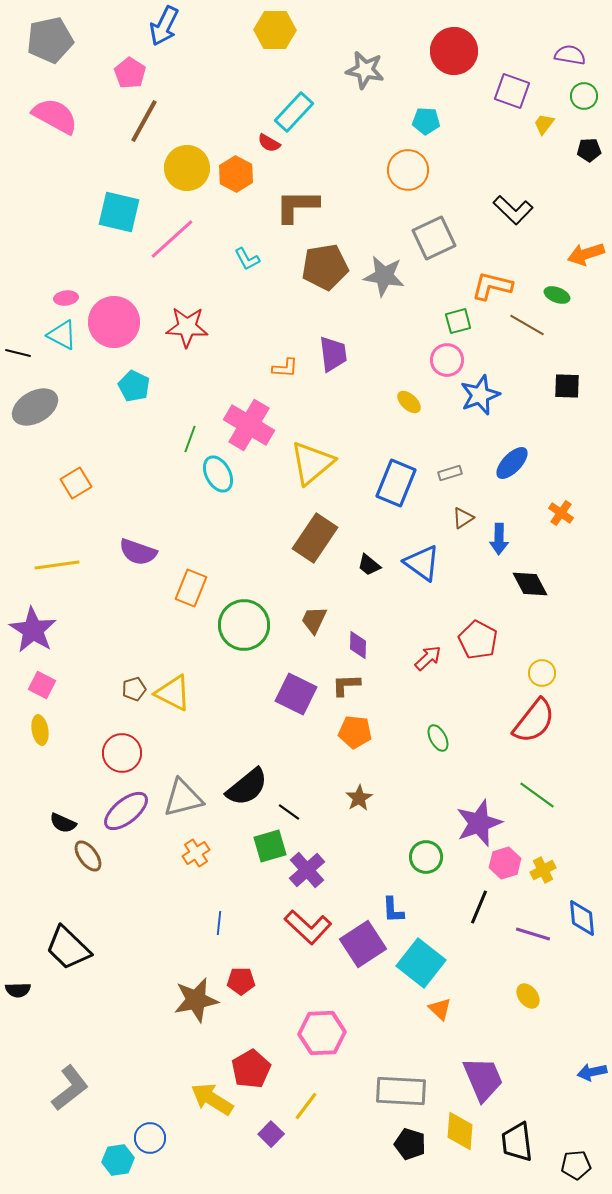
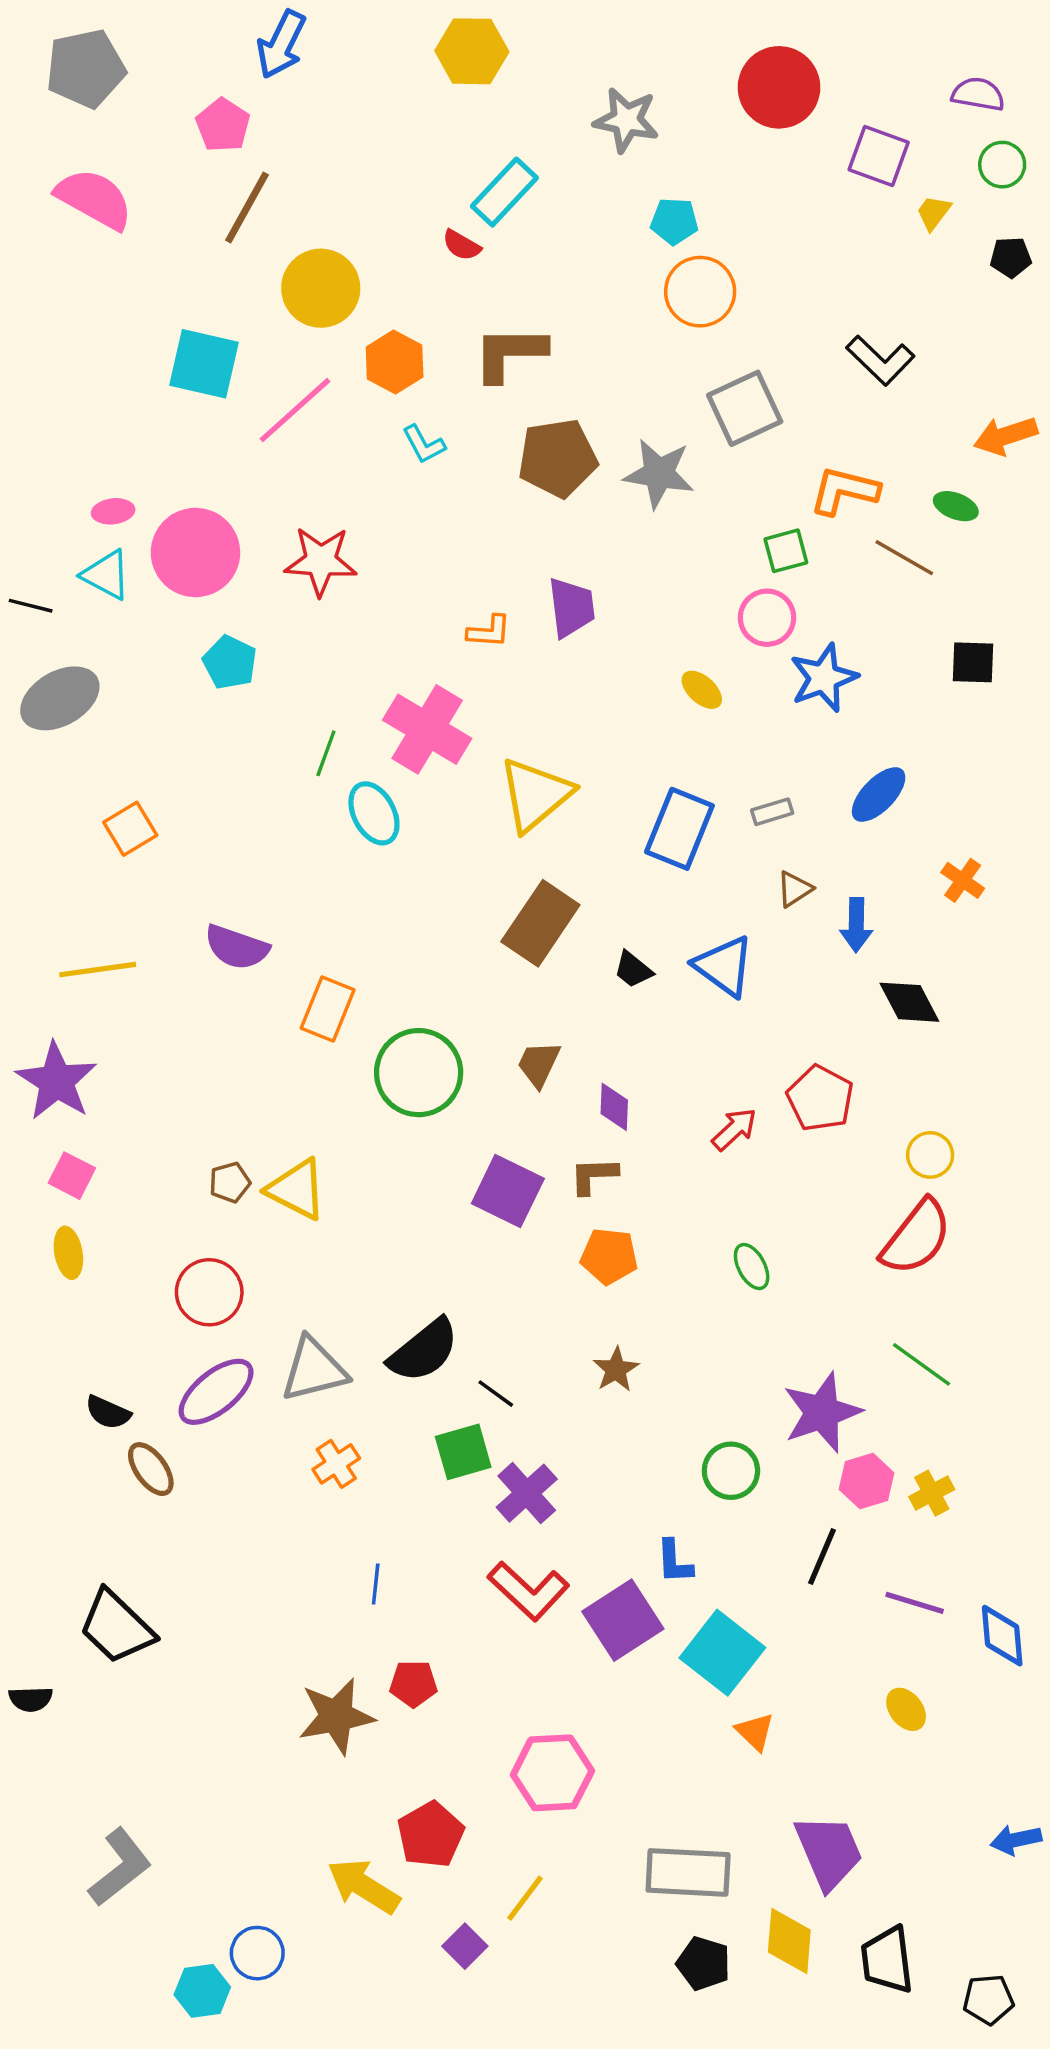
cyan pentagon: (426, 121) -> (674, 221), moved
orange hexagon: (236, 174) -> (395, 362), moved
blue diamond: (582, 918) -> (1002, 1636), moved

